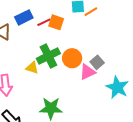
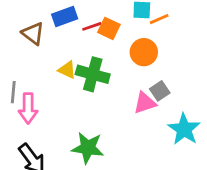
green cross: (48, 56) -> (93, 74), turned 35
orange circle: (72, 58) -> (144, 52), moved
yellow triangle: (32, 68) -> (67, 70), moved

